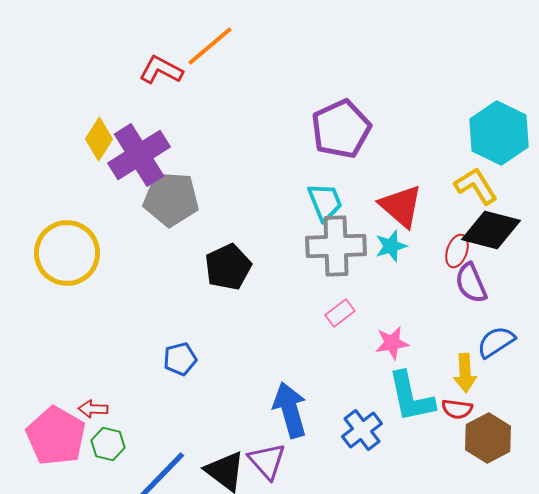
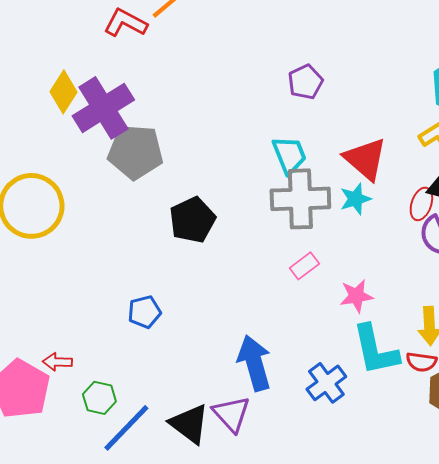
purple pentagon: (341, 129) -> (305, 82), size x0.6
green hexagon: (108, 444) -> (99, 398), moved

